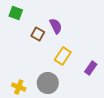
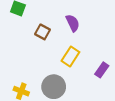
purple semicircle: (56, 26) -> (73, 23), moved

